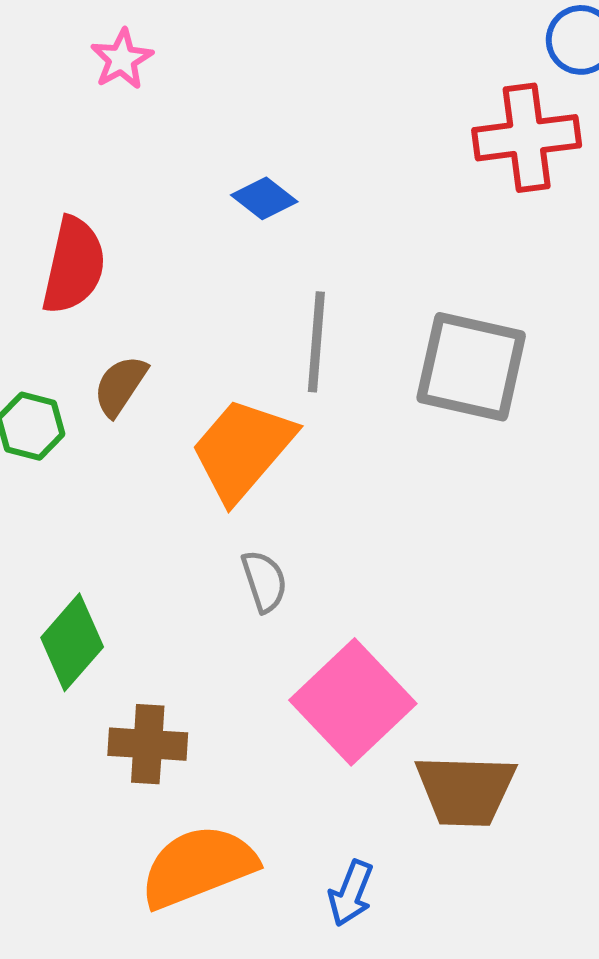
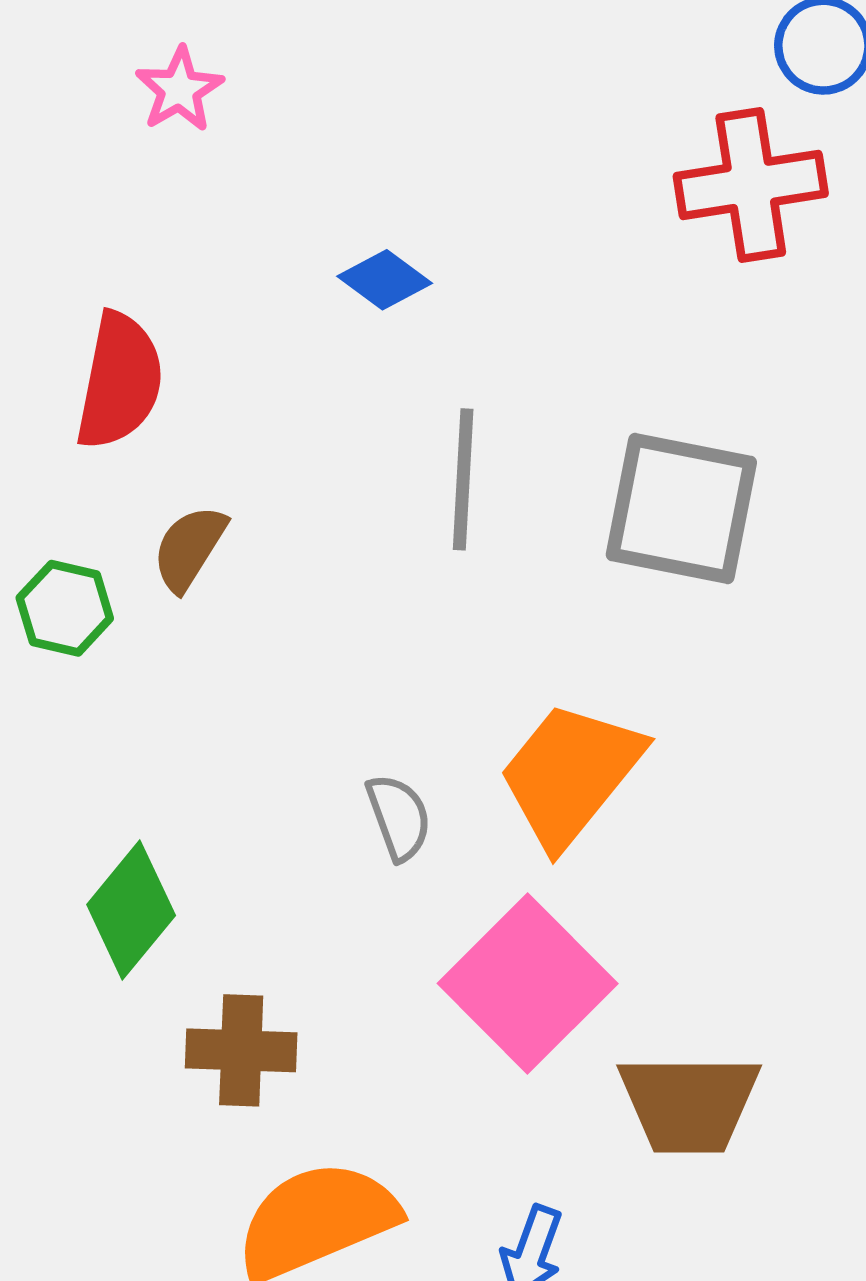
orange trapezoid: (242, 450) -> (570, 774), moved

